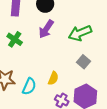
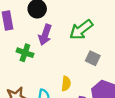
green cross: (15, 39) -> (25, 53), moved

